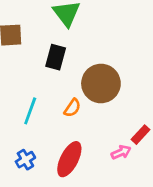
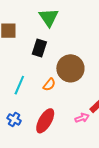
blue cross: (25, 160) -> (14, 119), turned -32

